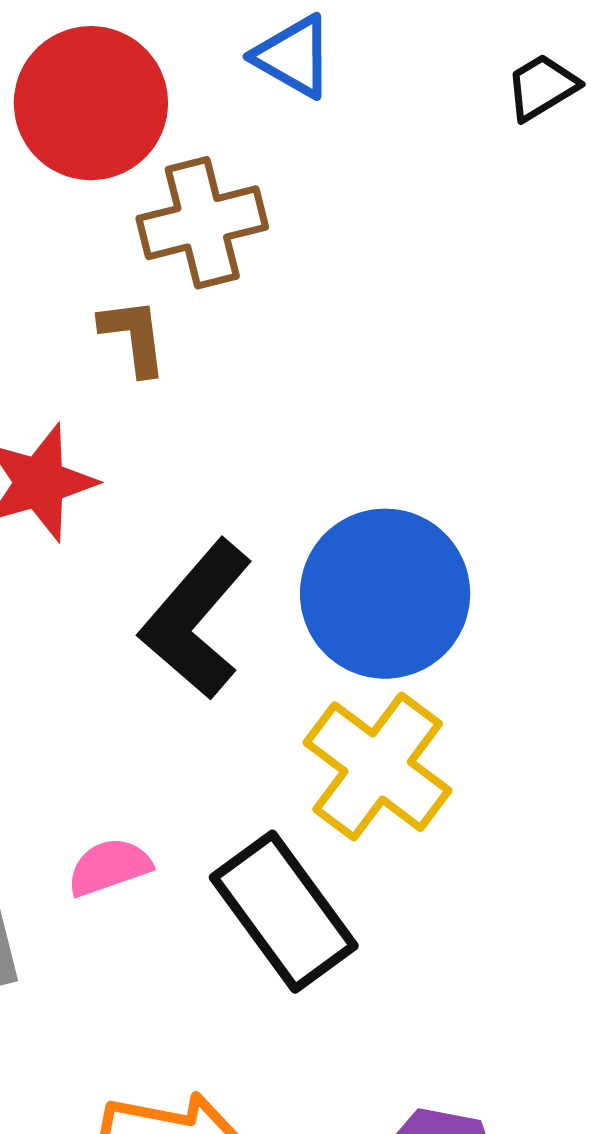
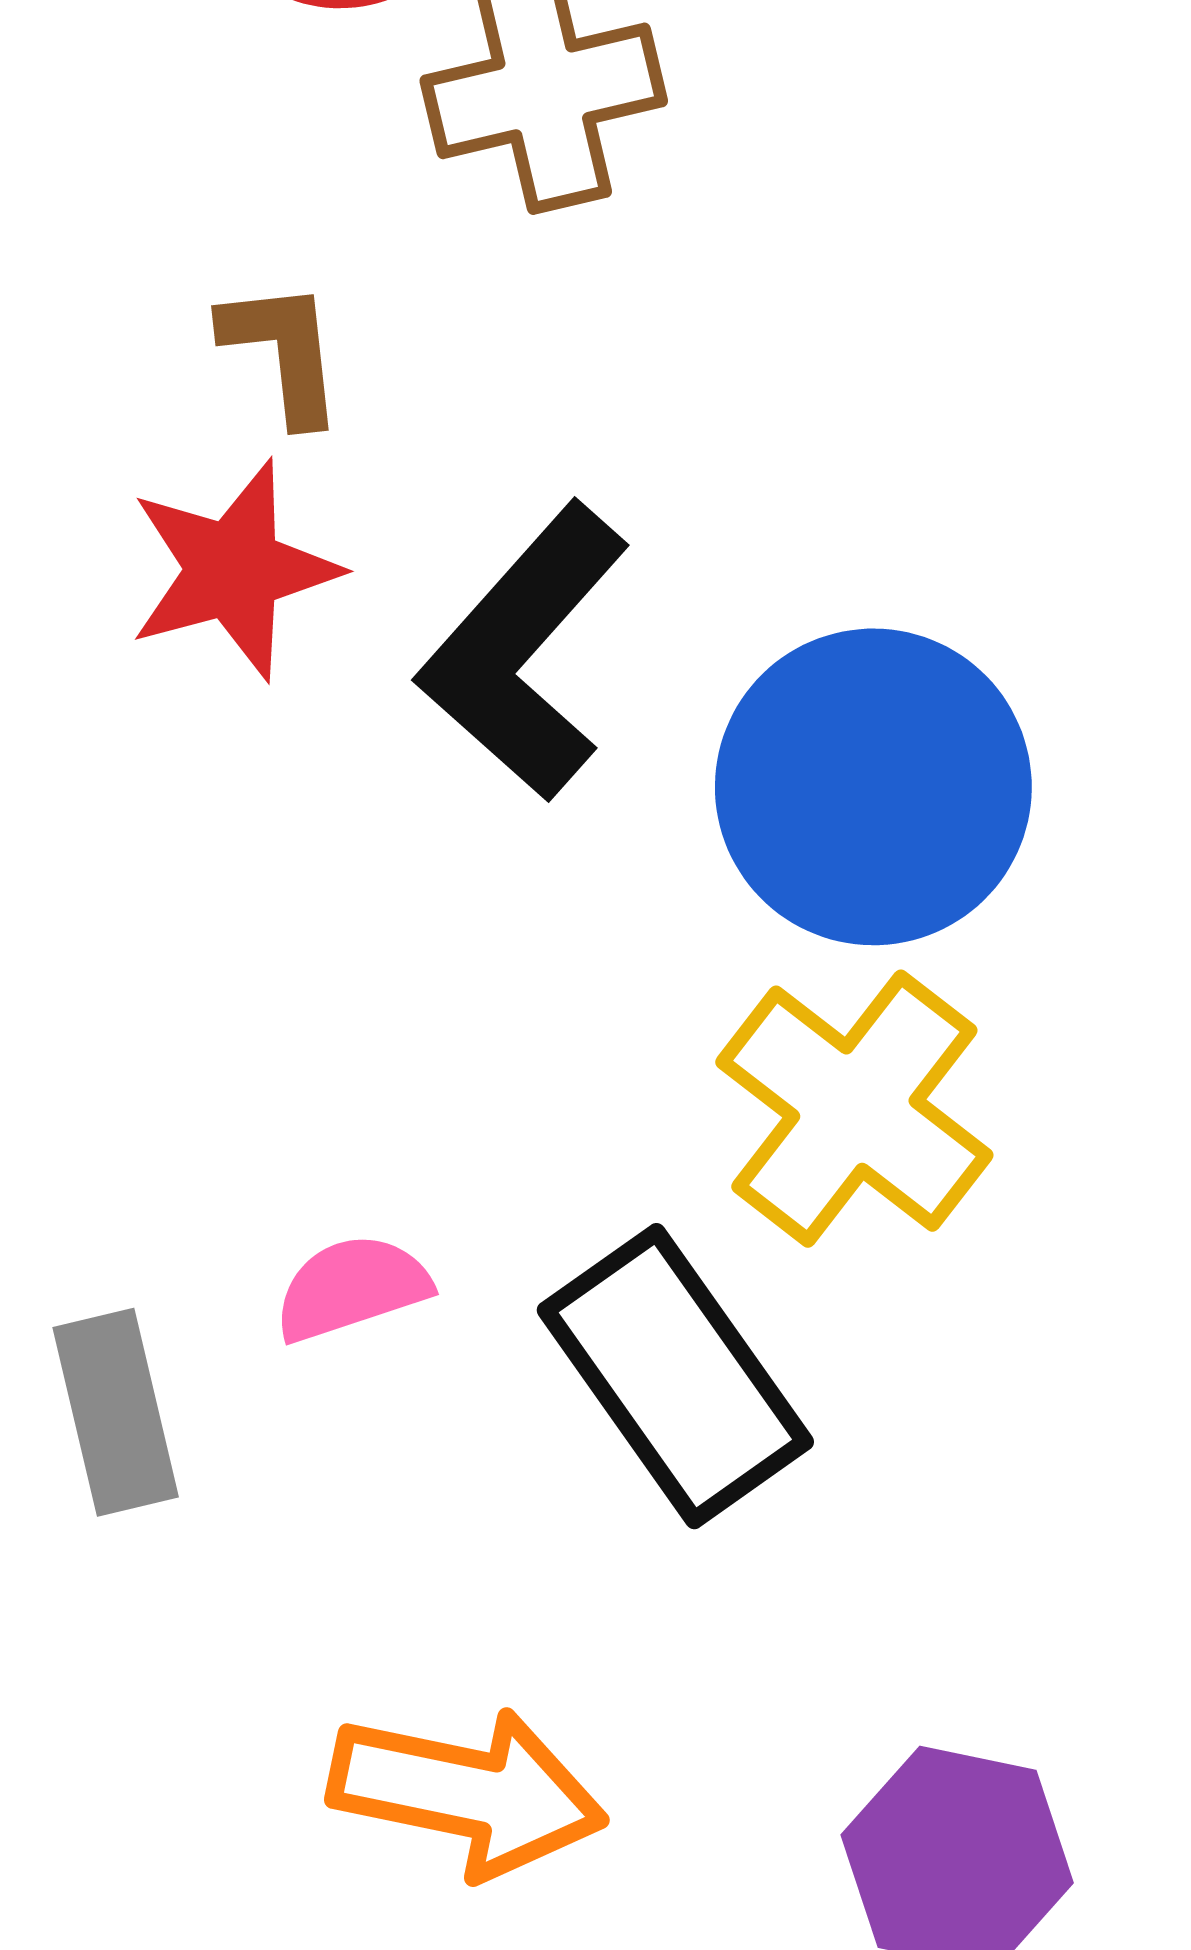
brown L-shape: (134, 336) -> (283, 352), moved
black L-shape: (196, 619) -> (524, 652), moved

